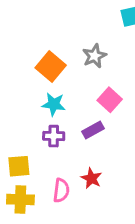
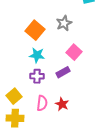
yellow square: (19, 166) -> (14, 96), turned -35
pink semicircle: (61, 190) -> (42, 103), moved

